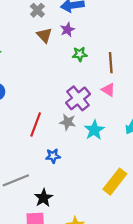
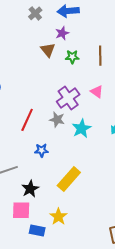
brown triangle: (44, 35) -> (48, 50), moved
brown line: (111, 63) -> (100, 56), moved
yellow rectangle: (115, 182) -> (69, 179), moved

